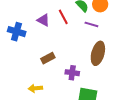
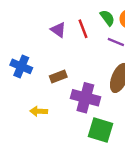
blue cross: (17, 32) -> (21, 66), moved
purple cross: (72, 73) -> (85, 98), size x1.6

